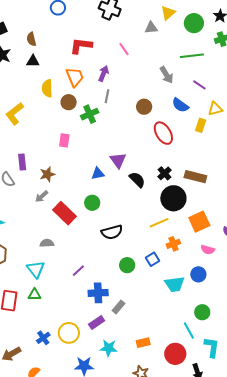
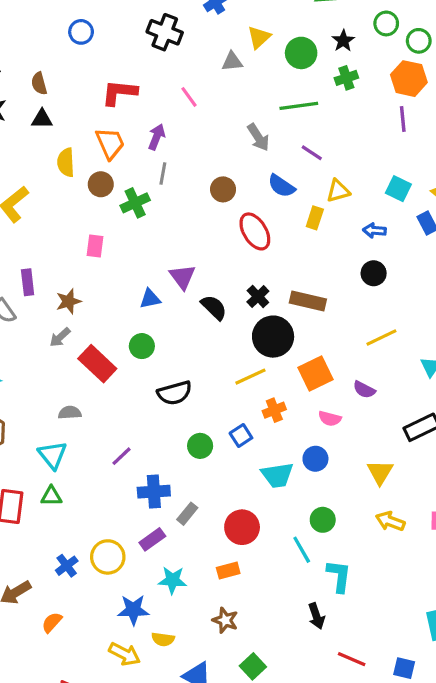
red circle: (175, 354) -> (242, 527), moved

